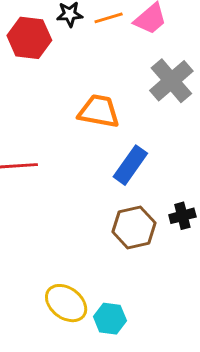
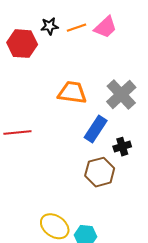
gray cross: (171, 81) -> (121, 95), moved
black cross: (182, 216) -> (122, 147), moved

